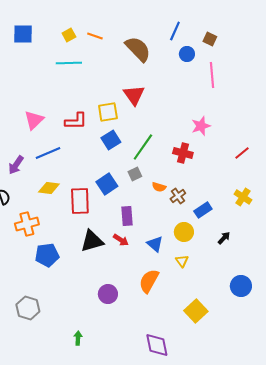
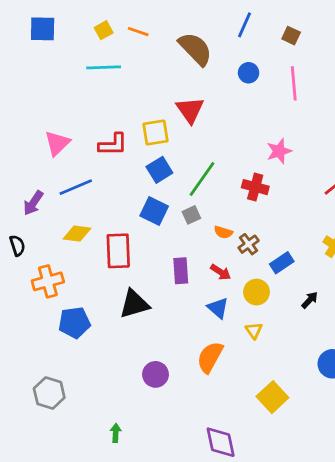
blue circle: (187, 54) -> (249, 73), moved
blue square: (107, 184) -> (154, 211), moved, turned -30
red arrow: (121, 240) -> (221, 272), moved

